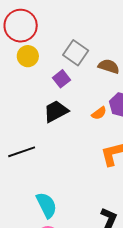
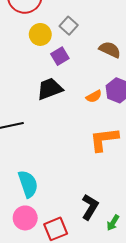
gray square: (76, 53) -> (69, 26), moved, size x0.7
yellow circle: (28, 56) -> (40, 34), moved

